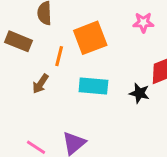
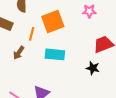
black star: (139, 93) -> (93, 68), moved

